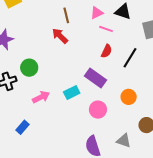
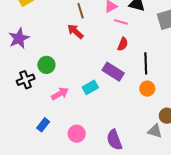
black line: (130, 58) -> (146, 63), moved, turned -30
pink circle: (98, 110) -> (77, 134), moved
gray triangle: (124, 141) -> (155, 131), moved

